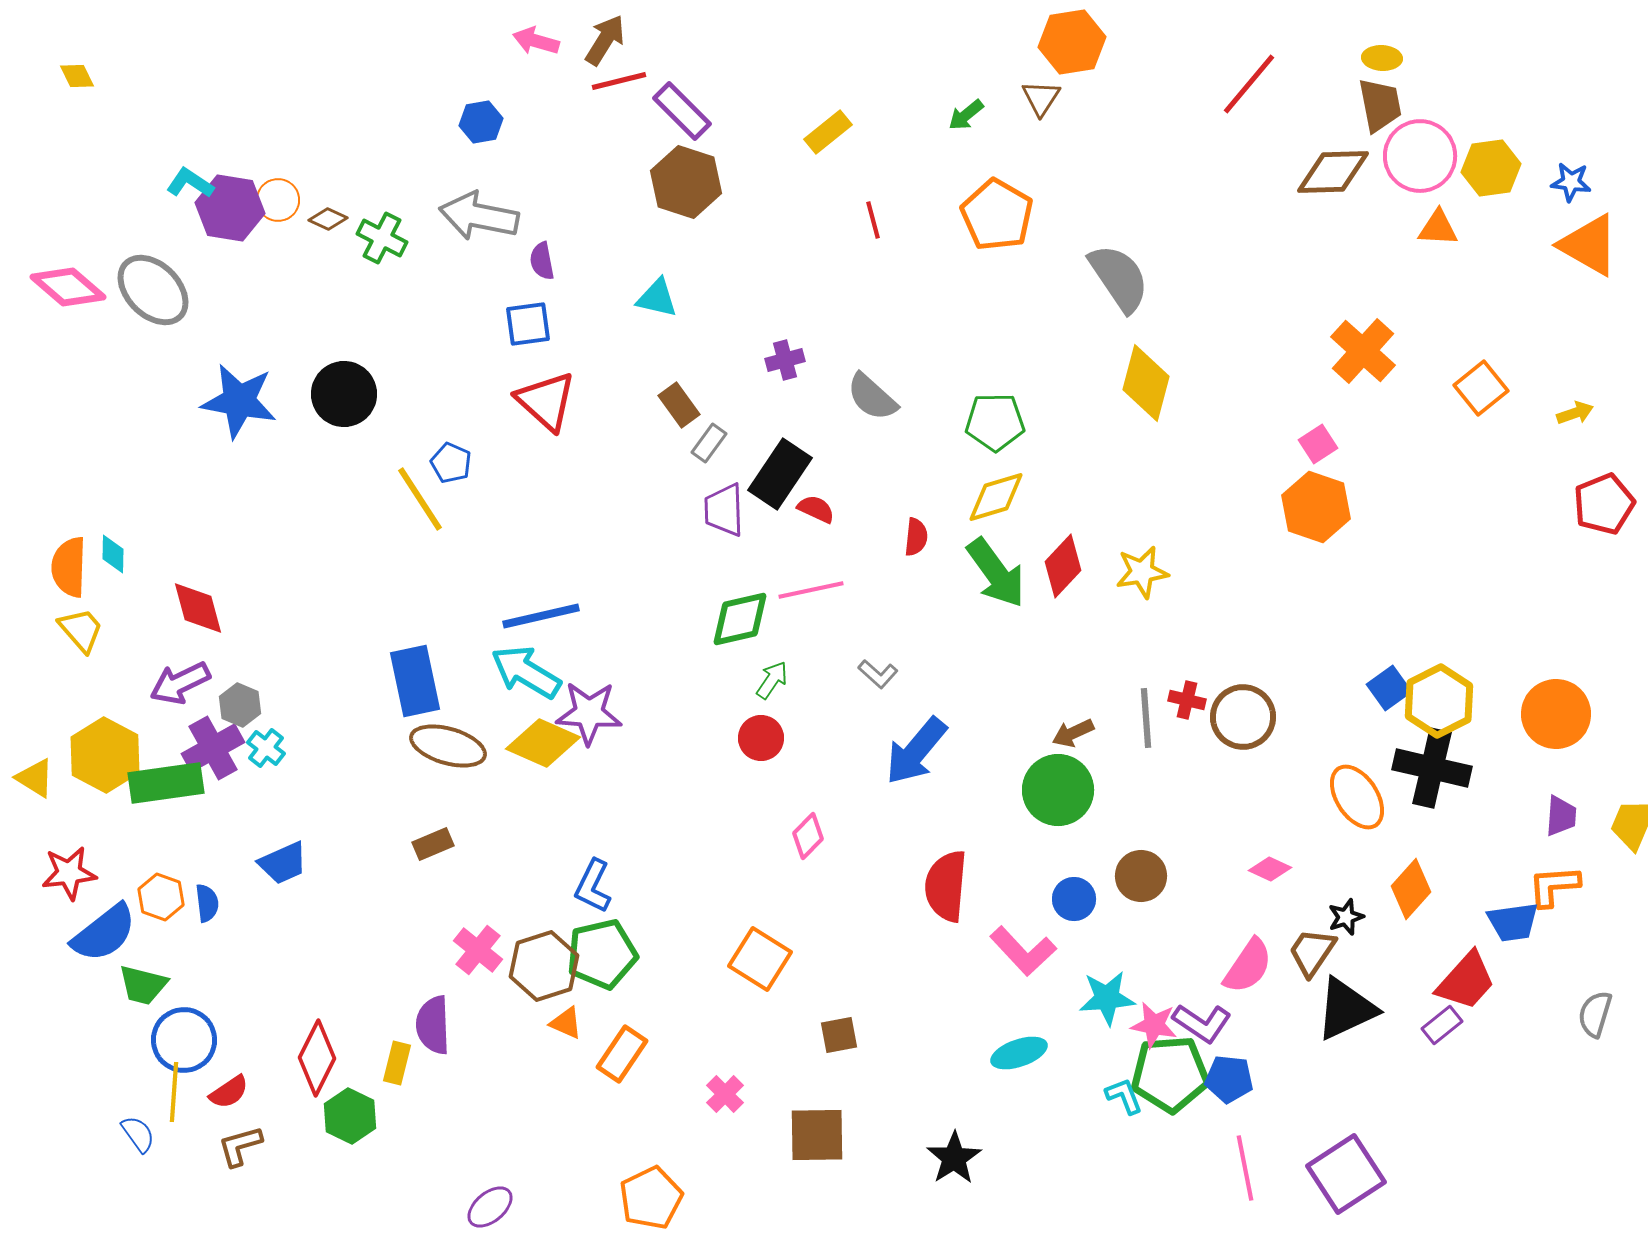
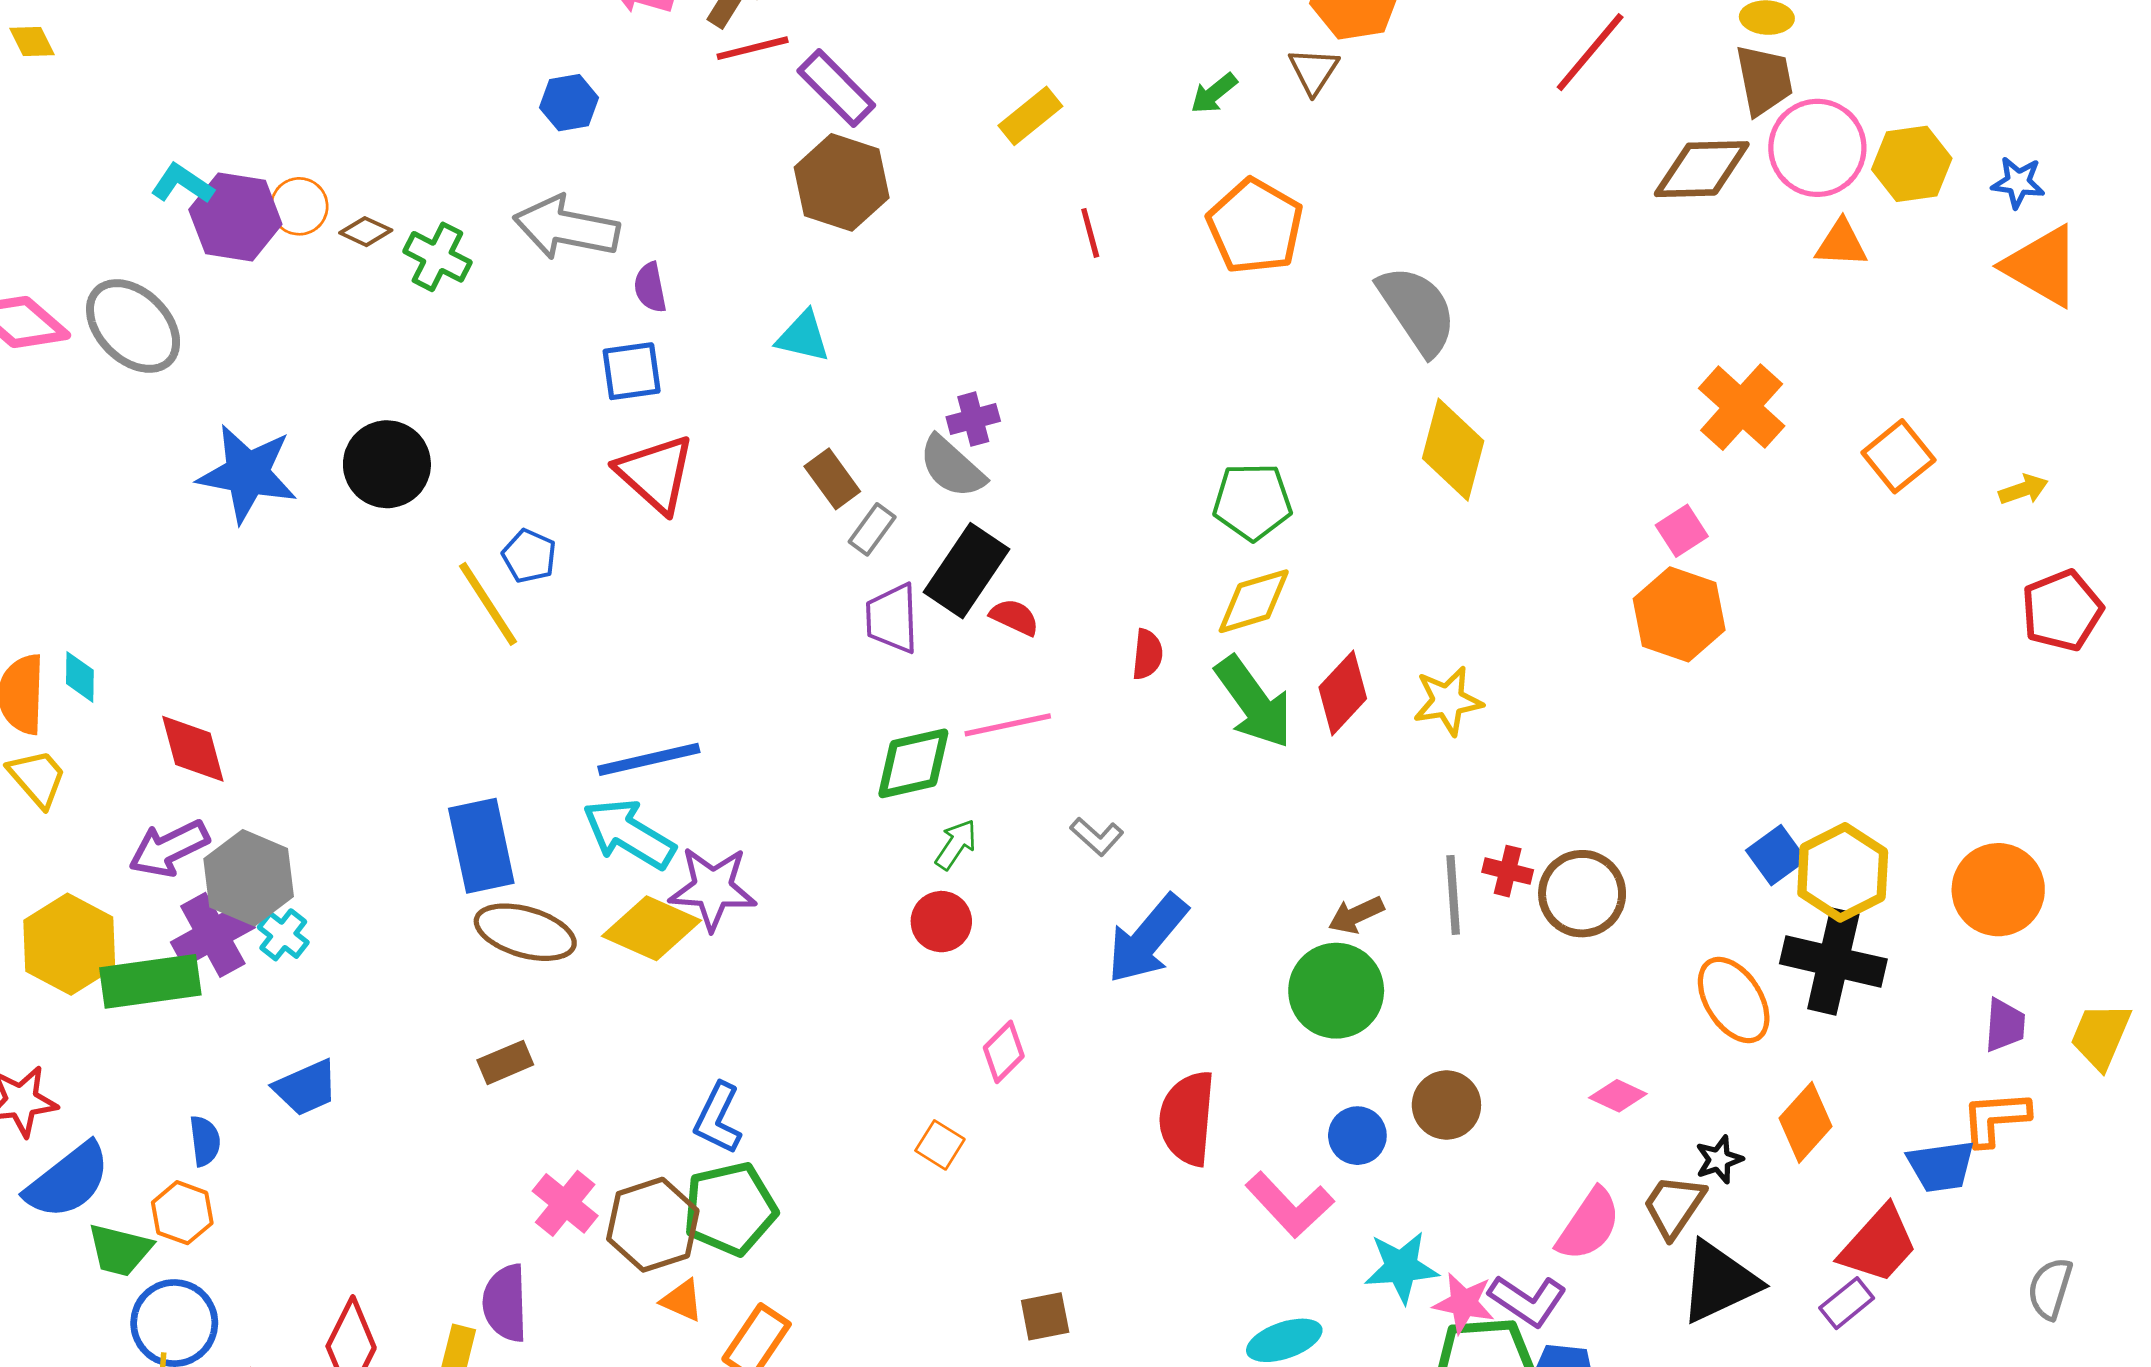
gray semicircle: (872, 397) -> (952, 467), moved
gray hexagon: (240, 705) -> (249, 878), size x1.6
orange hexagon: (161, 897) -> (182, 1213), moved
orange square: (760, 959) -> (940, 1145), moved, size x0.6

